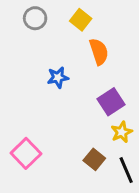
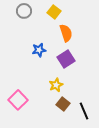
purple square: (111, 102) -> (66, 59), moved
yellow star: (122, 132) -> (56, 85), moved

